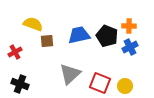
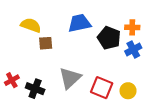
blue trapezoid: (79, 35) -> (79, 23), moved
red cross: (15, 52) -> (12, 80), moved
black cross: (20, 84) -> (35, 89), moved

